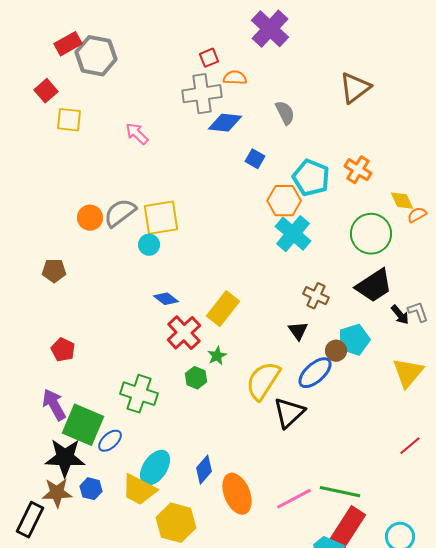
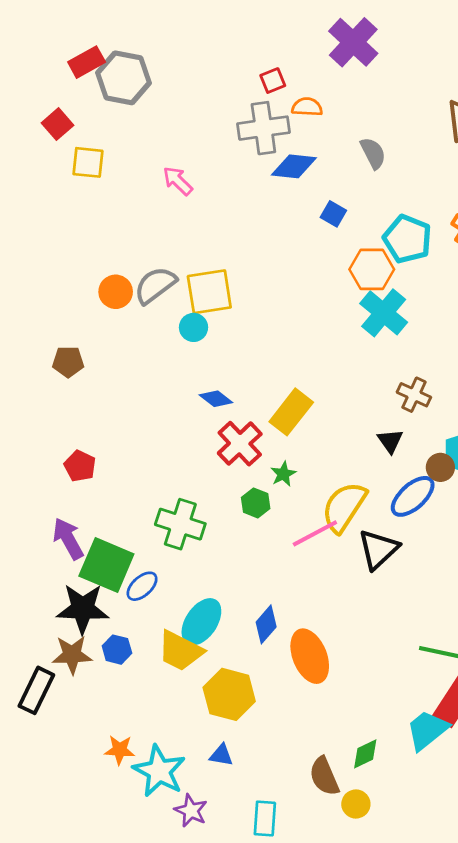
pink line: (294, 499) -> (315, 533), moved

